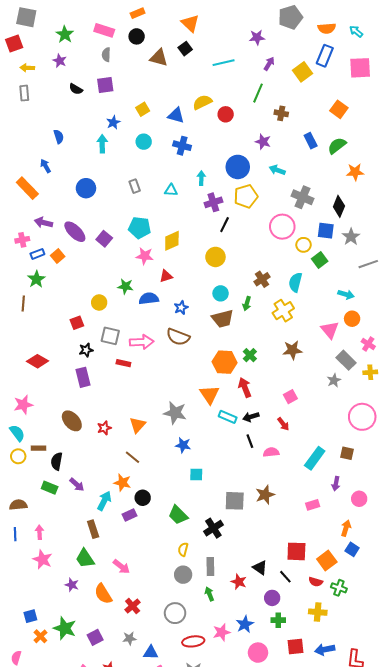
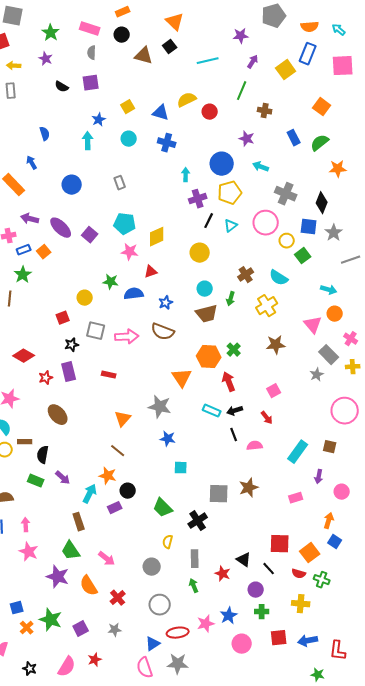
cyan triangle: (171, 190) -> (231, 226), moved, turned -40
cyan semicircle: (295, 282) -> (279, 278), turned -72
red rectangle: (123, 363) -> (109, 375), moved
orange triangle: (209, 395) -> (182, 378), moved
red star: (104, 428) -> (46, 378), moved
gray circle: (183, 575) -> (152, 567), moved
purple star: (72, 585) -> (58, 577), size x1.6
blue triangle: (151, 653) -> (153, 644), moved, turned -35

